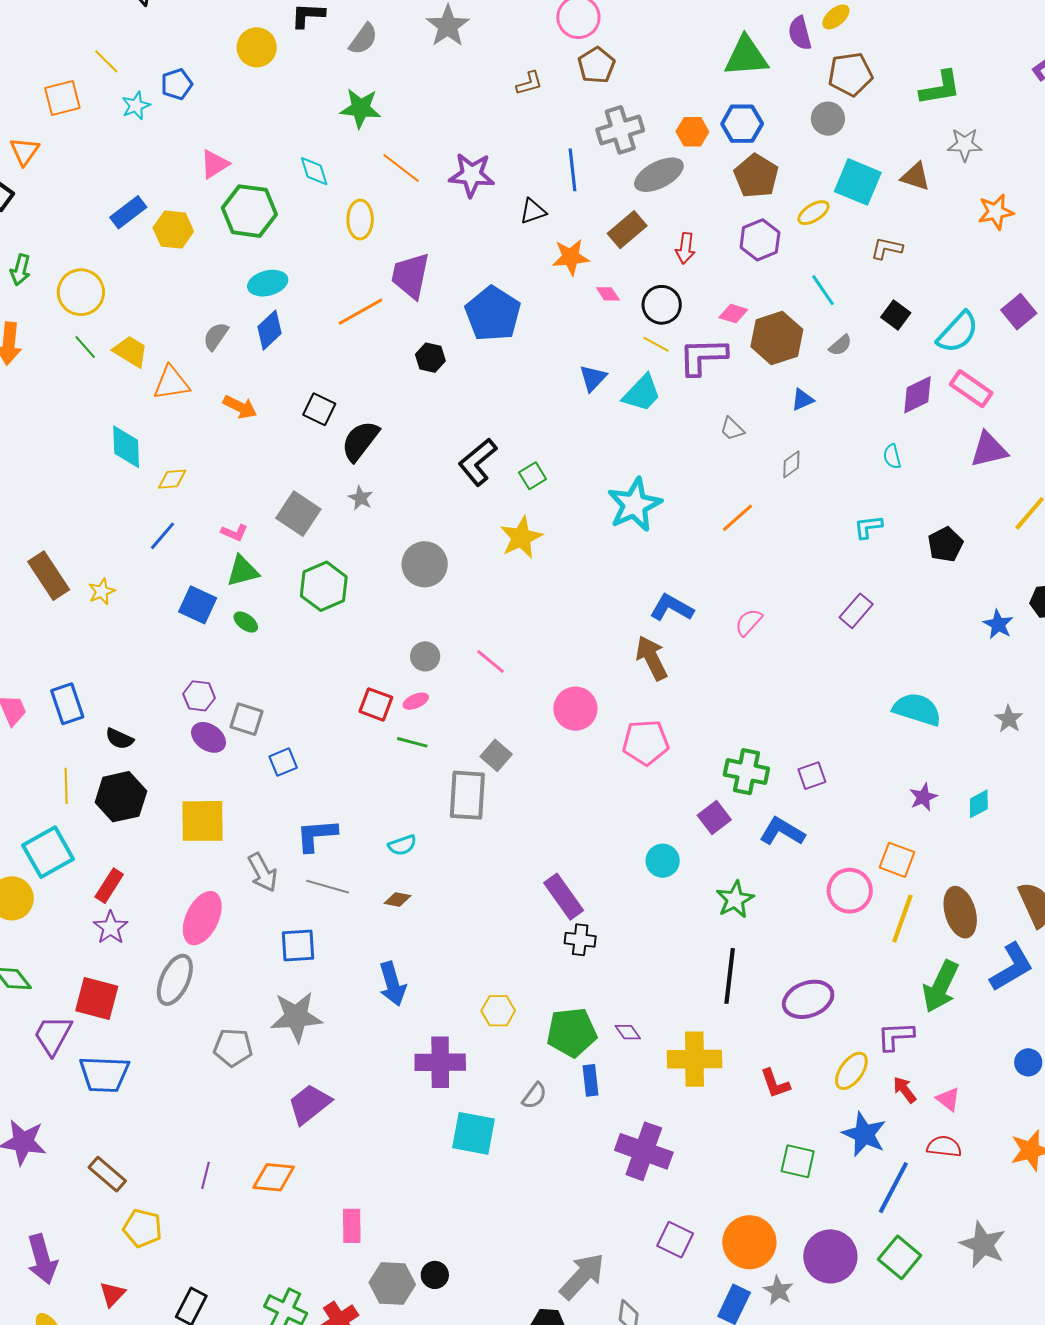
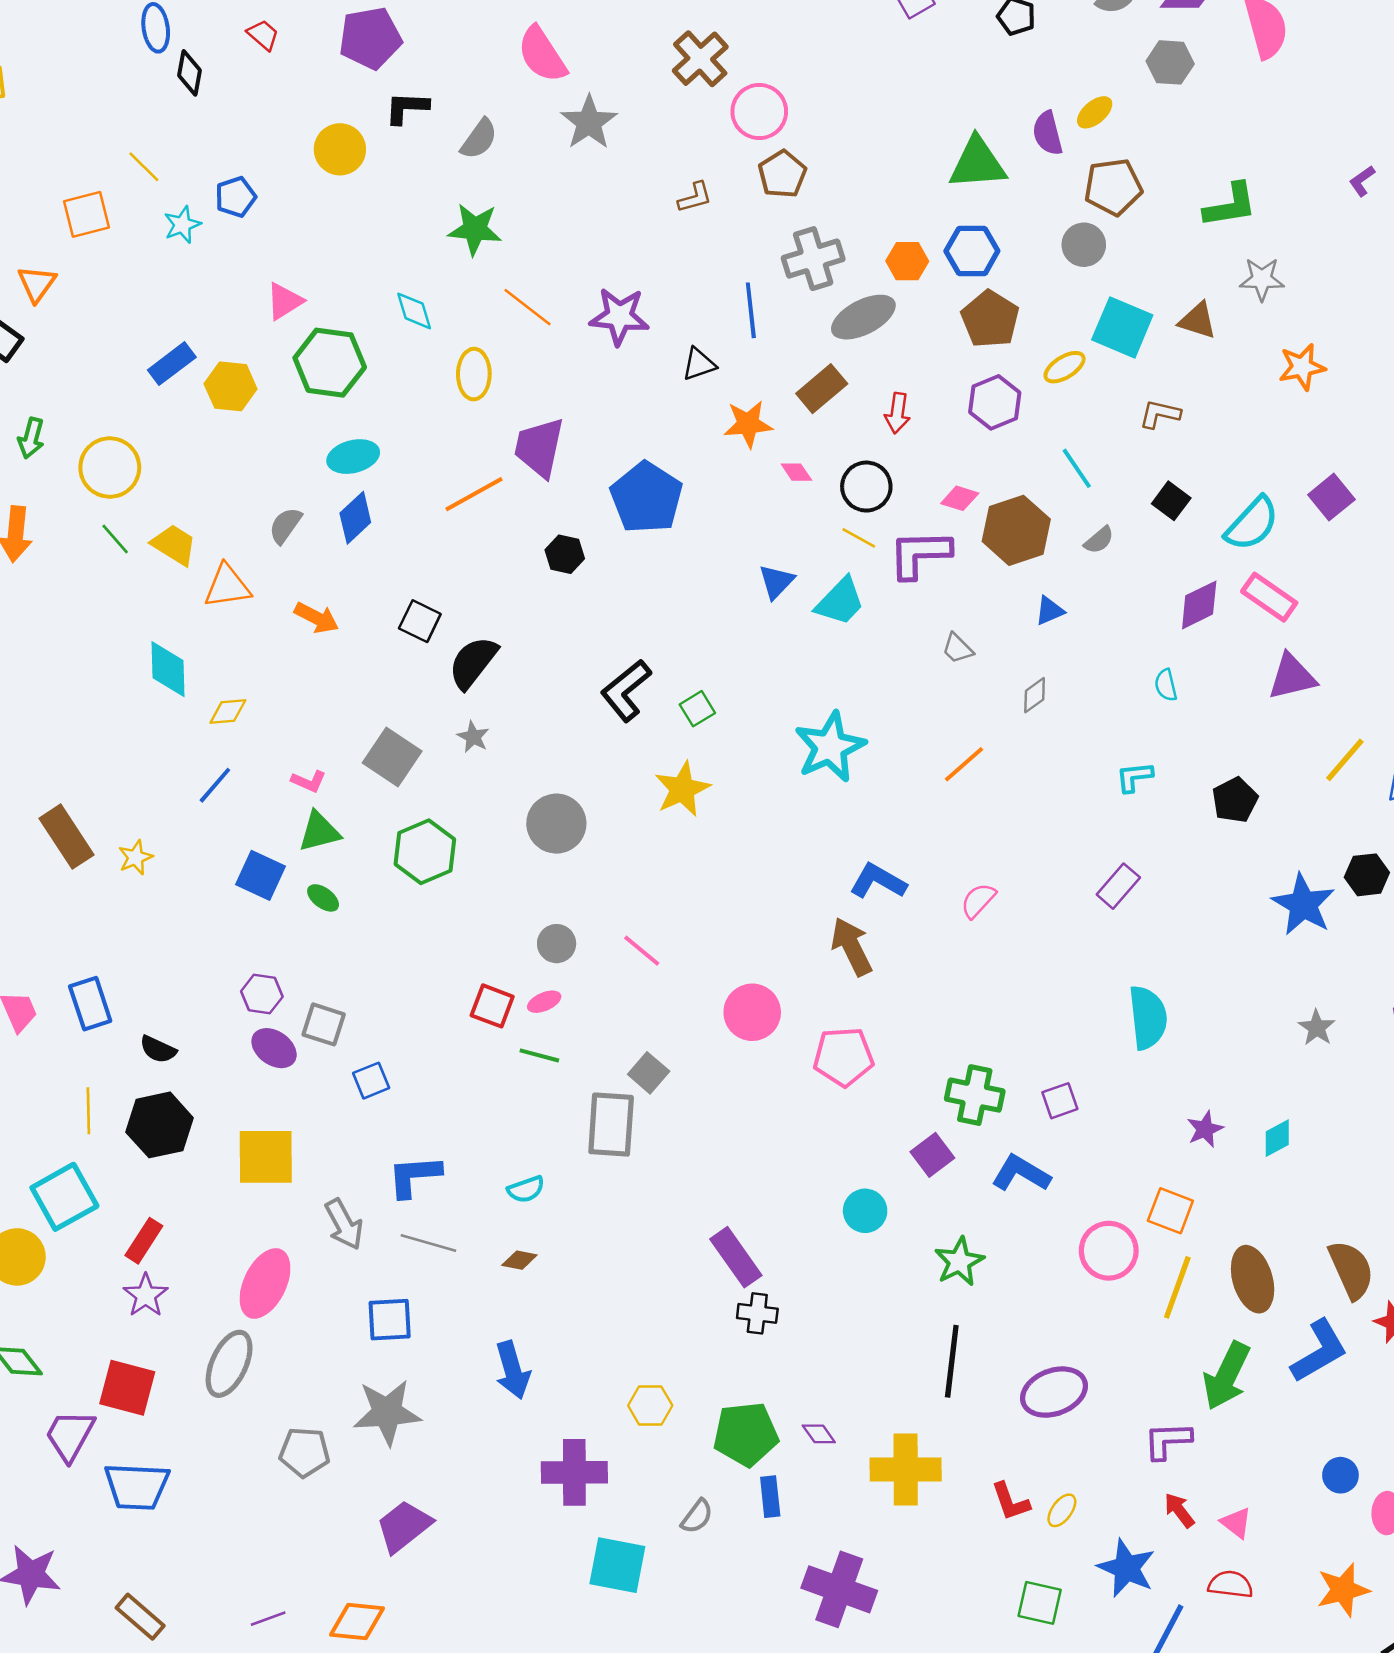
blue star: (998, 624) -> (1303, 904), size x1.6
cyan semicircle: (917, 709) -> (1148, 1018), moved, turned 66
yellow ellipse: (851, 1071) -> (1062, 1510), moved, size x0.7
purple line: (205, 1175) -> (268, 1619), turned 56

